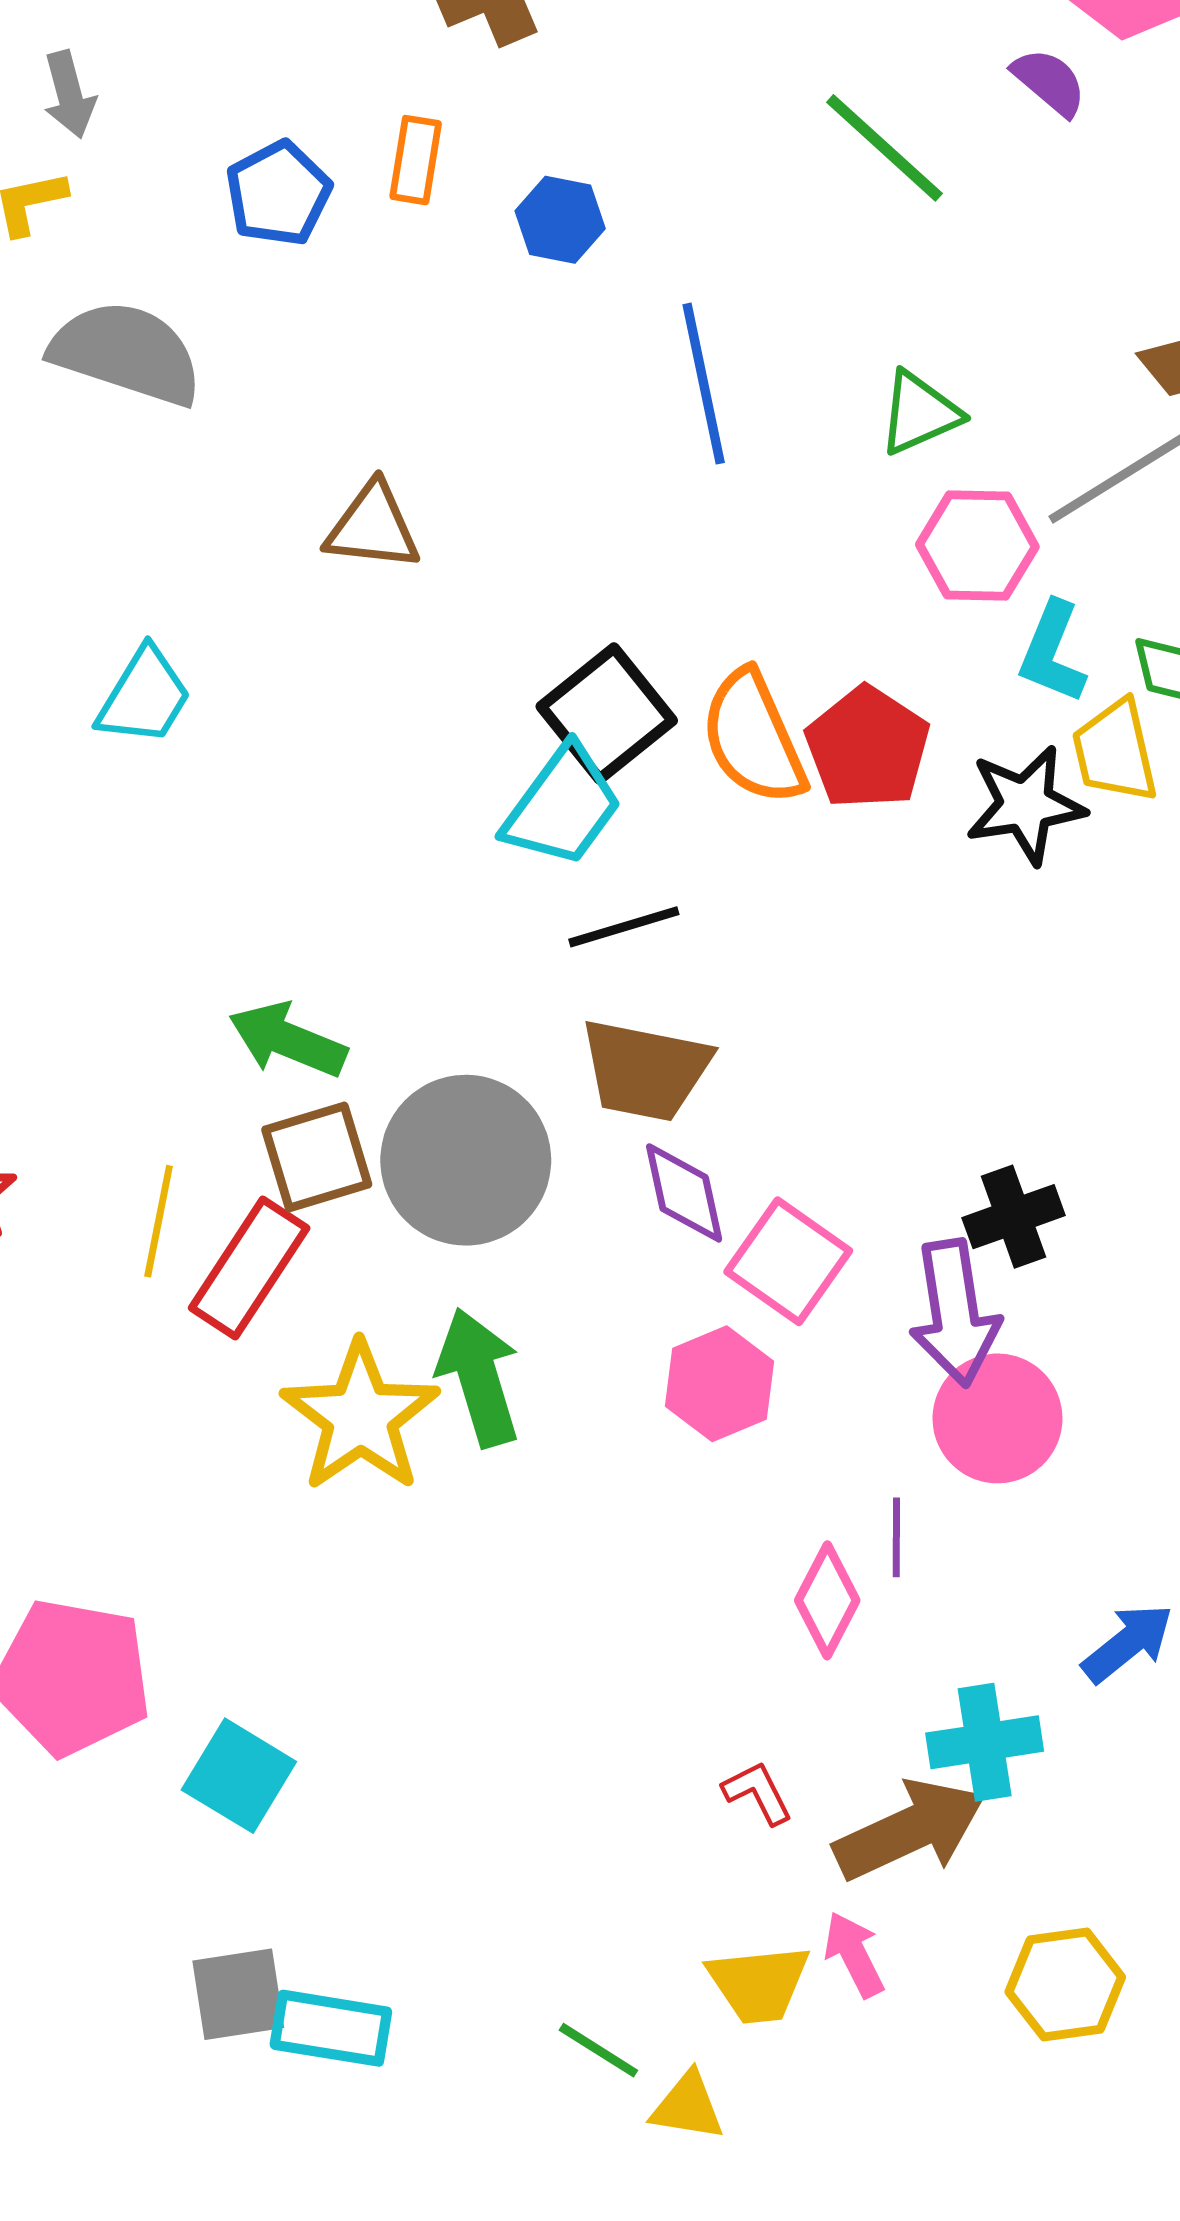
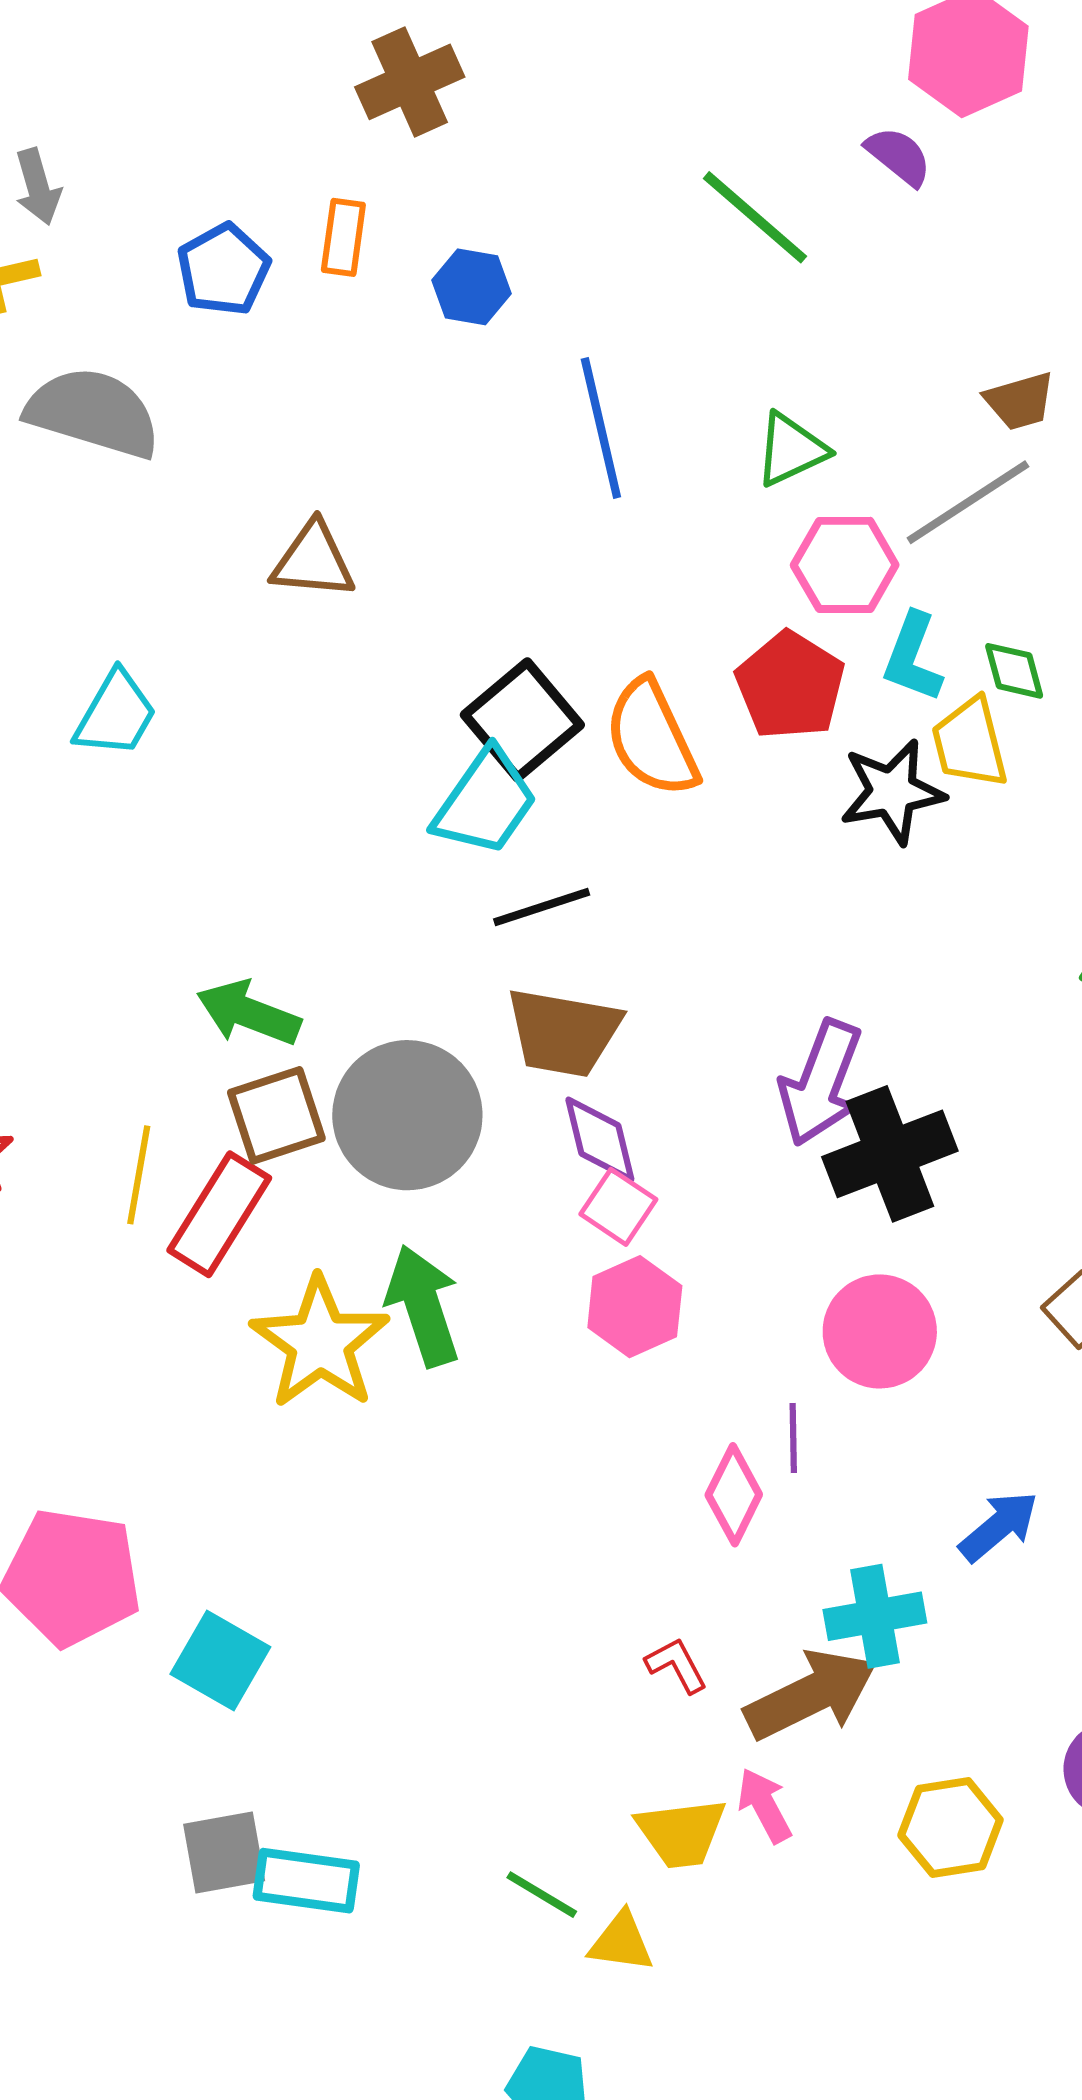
red pentagon: (868, 748) -> (790, 686), moved
black cross: (1014, 1217) -> (890, 1154), size x1.5
pink square: (788, 1261) -> (618, 1207), moved, size x0.7
purple arrow: (955, 1313) -> (821, 1083), moved, turned 31

